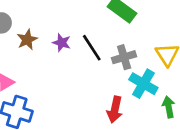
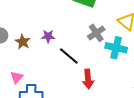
black line: (92, 48) -> (69, 56), moved
red arrow: (115, 110) -> (88, 79), moved

